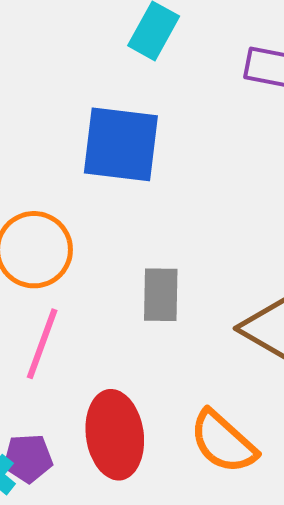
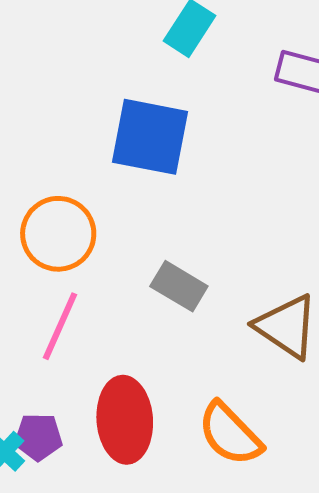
gray rectangle: (161, 295) -> (179, 286), turned -64

